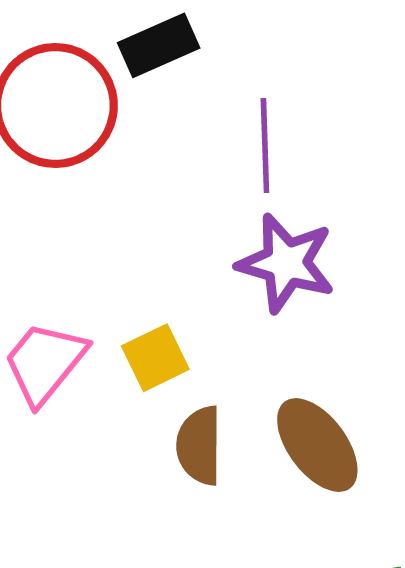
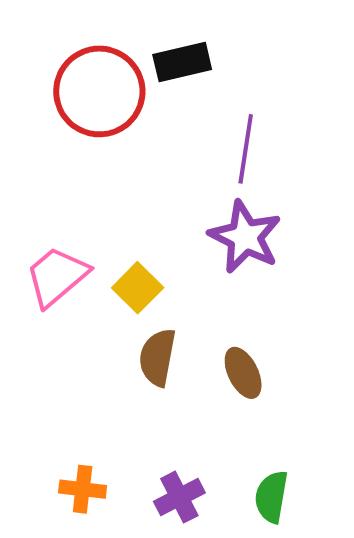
yellow square: (155, 358) -> (138, 288), turned -30
brown ellipse: (317, 445) -> (243, 373), size x0.7

